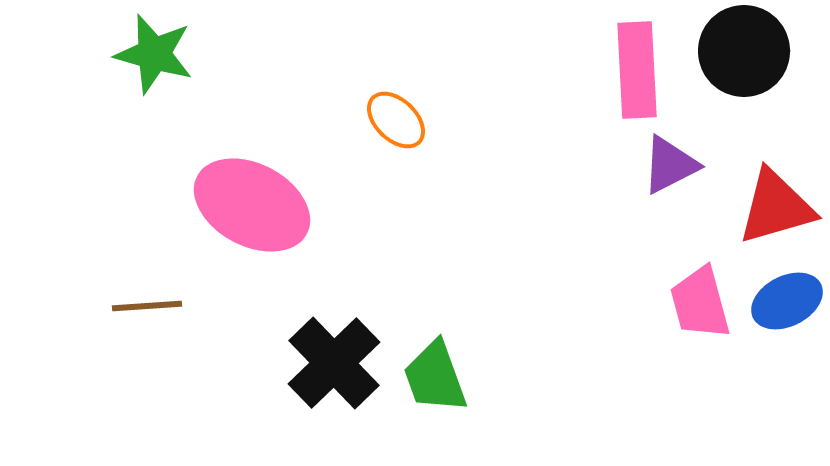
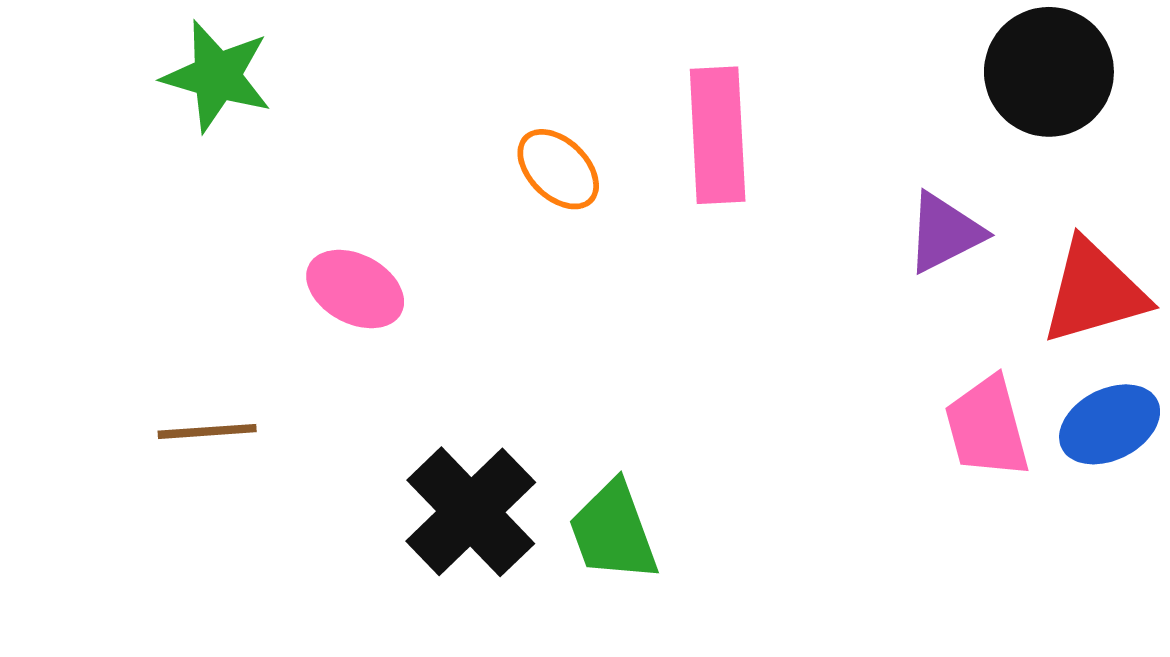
pink rectangle: (637, 70) -> (718, 135), moved
pink ellipse: (252, 205) -> (355, 289), size x0.6

